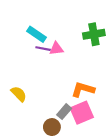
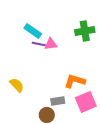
gray rectangle: (64, 112) -> (58, 101), turned 40
pink square: (82, 113) -> (86, 102), moved

